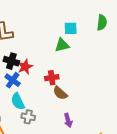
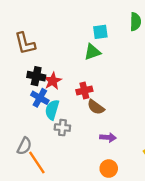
cyan semicircle: (18, 101) -> (52, 110), moved, turned 48
gray cross: (28, 117) -> (62, 128), moved
purple arrow: (68, 120) -> (108, 137), turned -64

